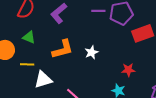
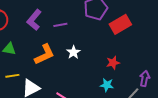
purple line: (98, 11) -> (60, 25), moved

